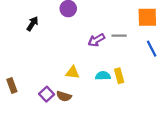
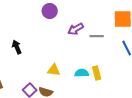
black arrow: (32, 24) -> (17, 47), moved, turned -56
purple arrow: (96, 40) -> (76, 29), moved

